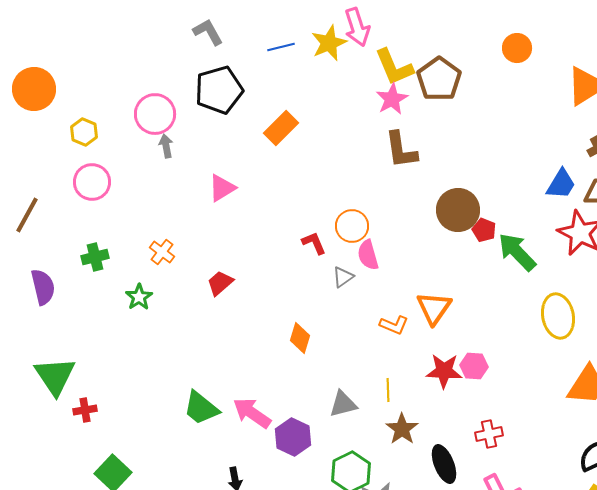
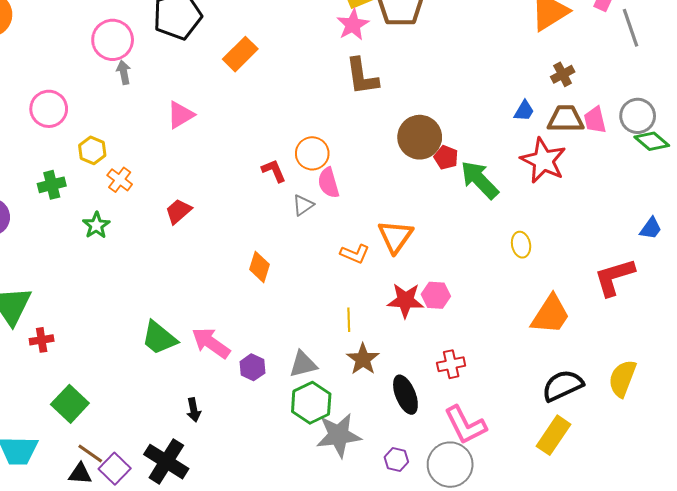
yellow hexagon: (84, 132) -> (92, 150), moved
blue trapezoid: (561, 184) -> (524, 111), size x0.7
yellow ellipse: (558, 316) -> (521, 245), size x0.6
gray triangle: (343, 404) -> (303, 364), moved
purple hexagon: (293, 437) -> (252, 367), size x0.7

